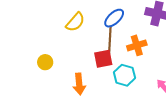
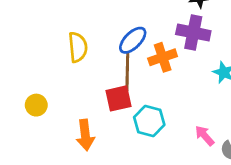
yellow semicircle: (75, 22) -> (78, 47), turned -45
orange cross: (137, 45) -> (163, 57), moved

